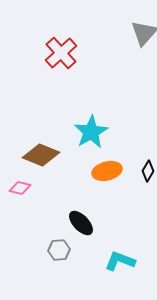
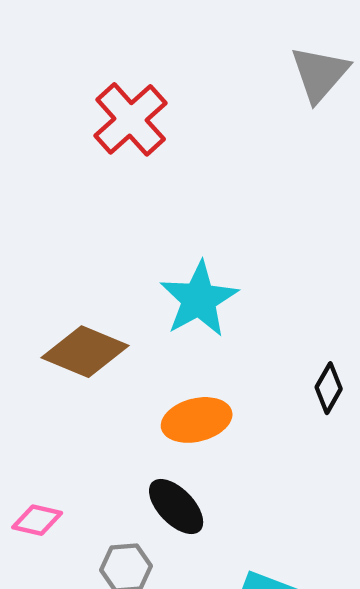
orange ellipse: (107, 171) -> (197, 420), moved
pink diamond: (20, 188) -> (37, 520), moved

